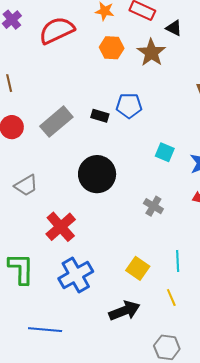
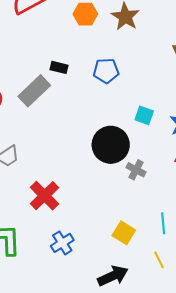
black rectangle: (100, 116) -> (59, 67), moved
black circle: (97, 174) -> (111, 145), moved
blue cross: (76, 275) -> (62, 243), size x0.7

